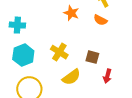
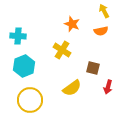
orange semicircle: (100, 20) -> (101, 31), turned -40
yellow cross: (59, 52) -> (62, 50), moved

